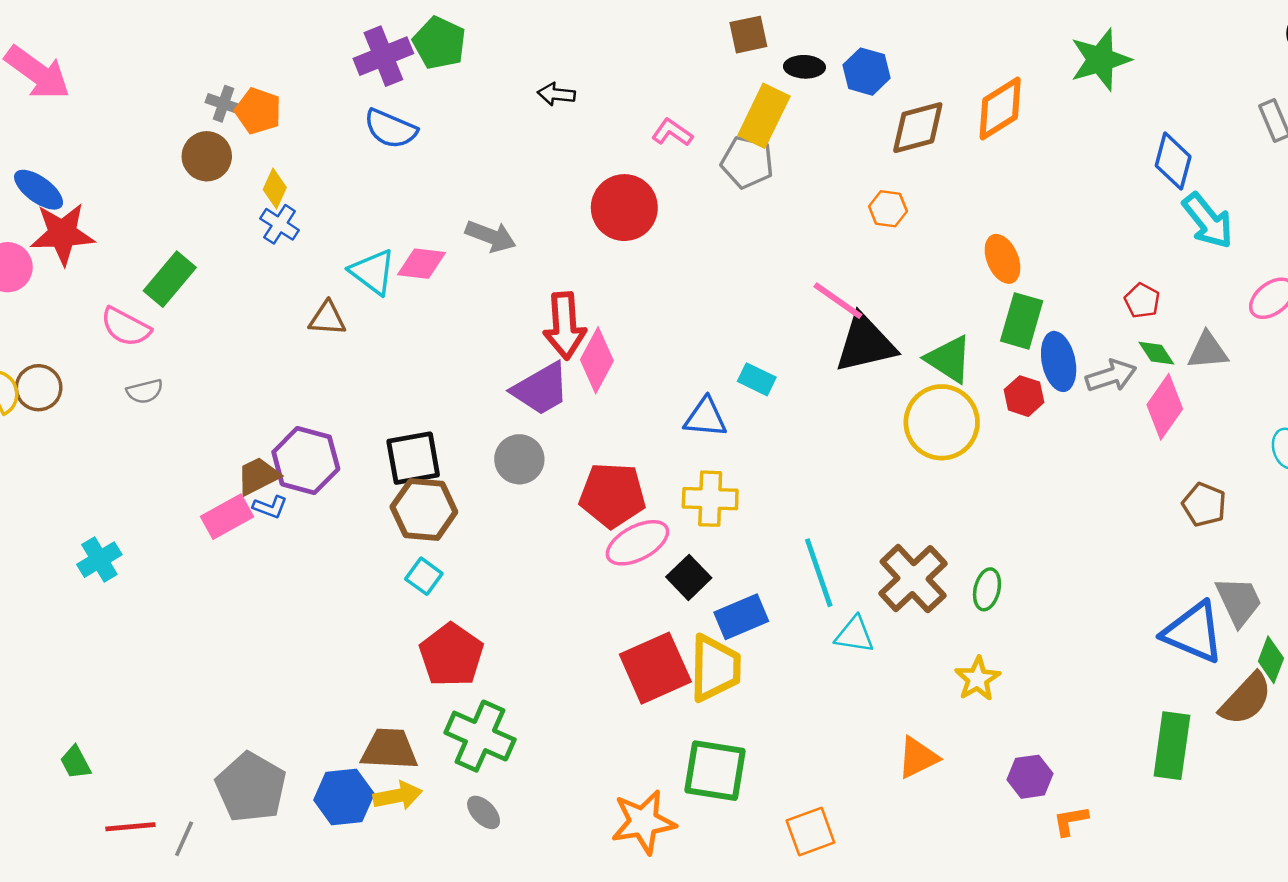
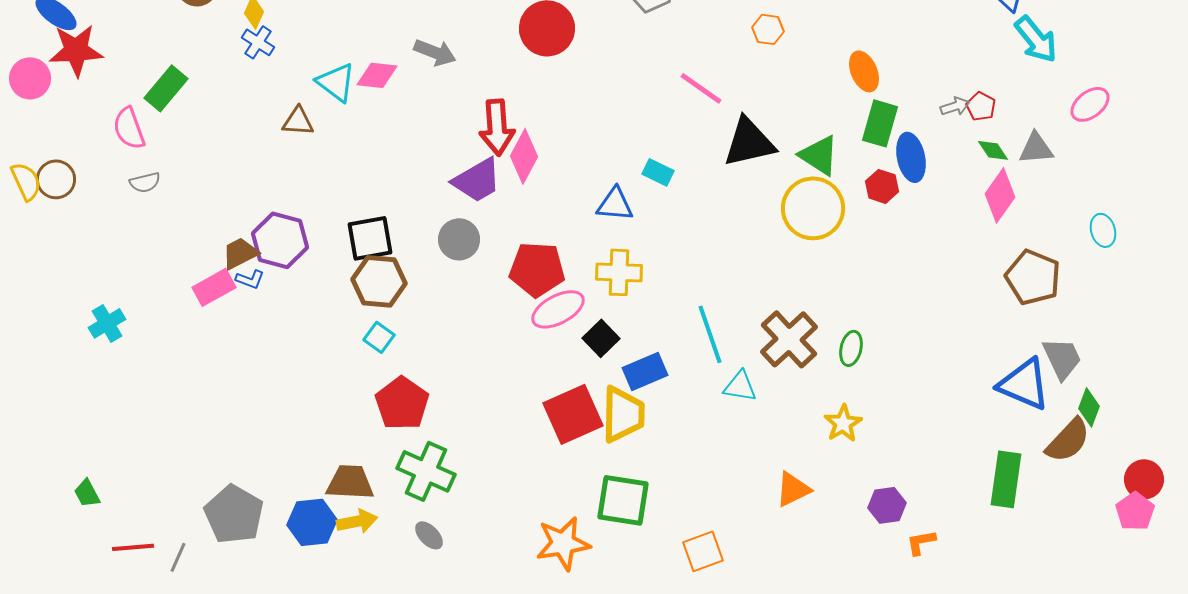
pink line: (838, 301) -> (701, 88), moved
pink semicircle: (126, 327) -> (129, 128), turned 42
gray arrow: (1111, 376) -> (955, 106), moved, size x0.7
brown pentagon: (1204, 505) -> (1033, 277), size x1.5

